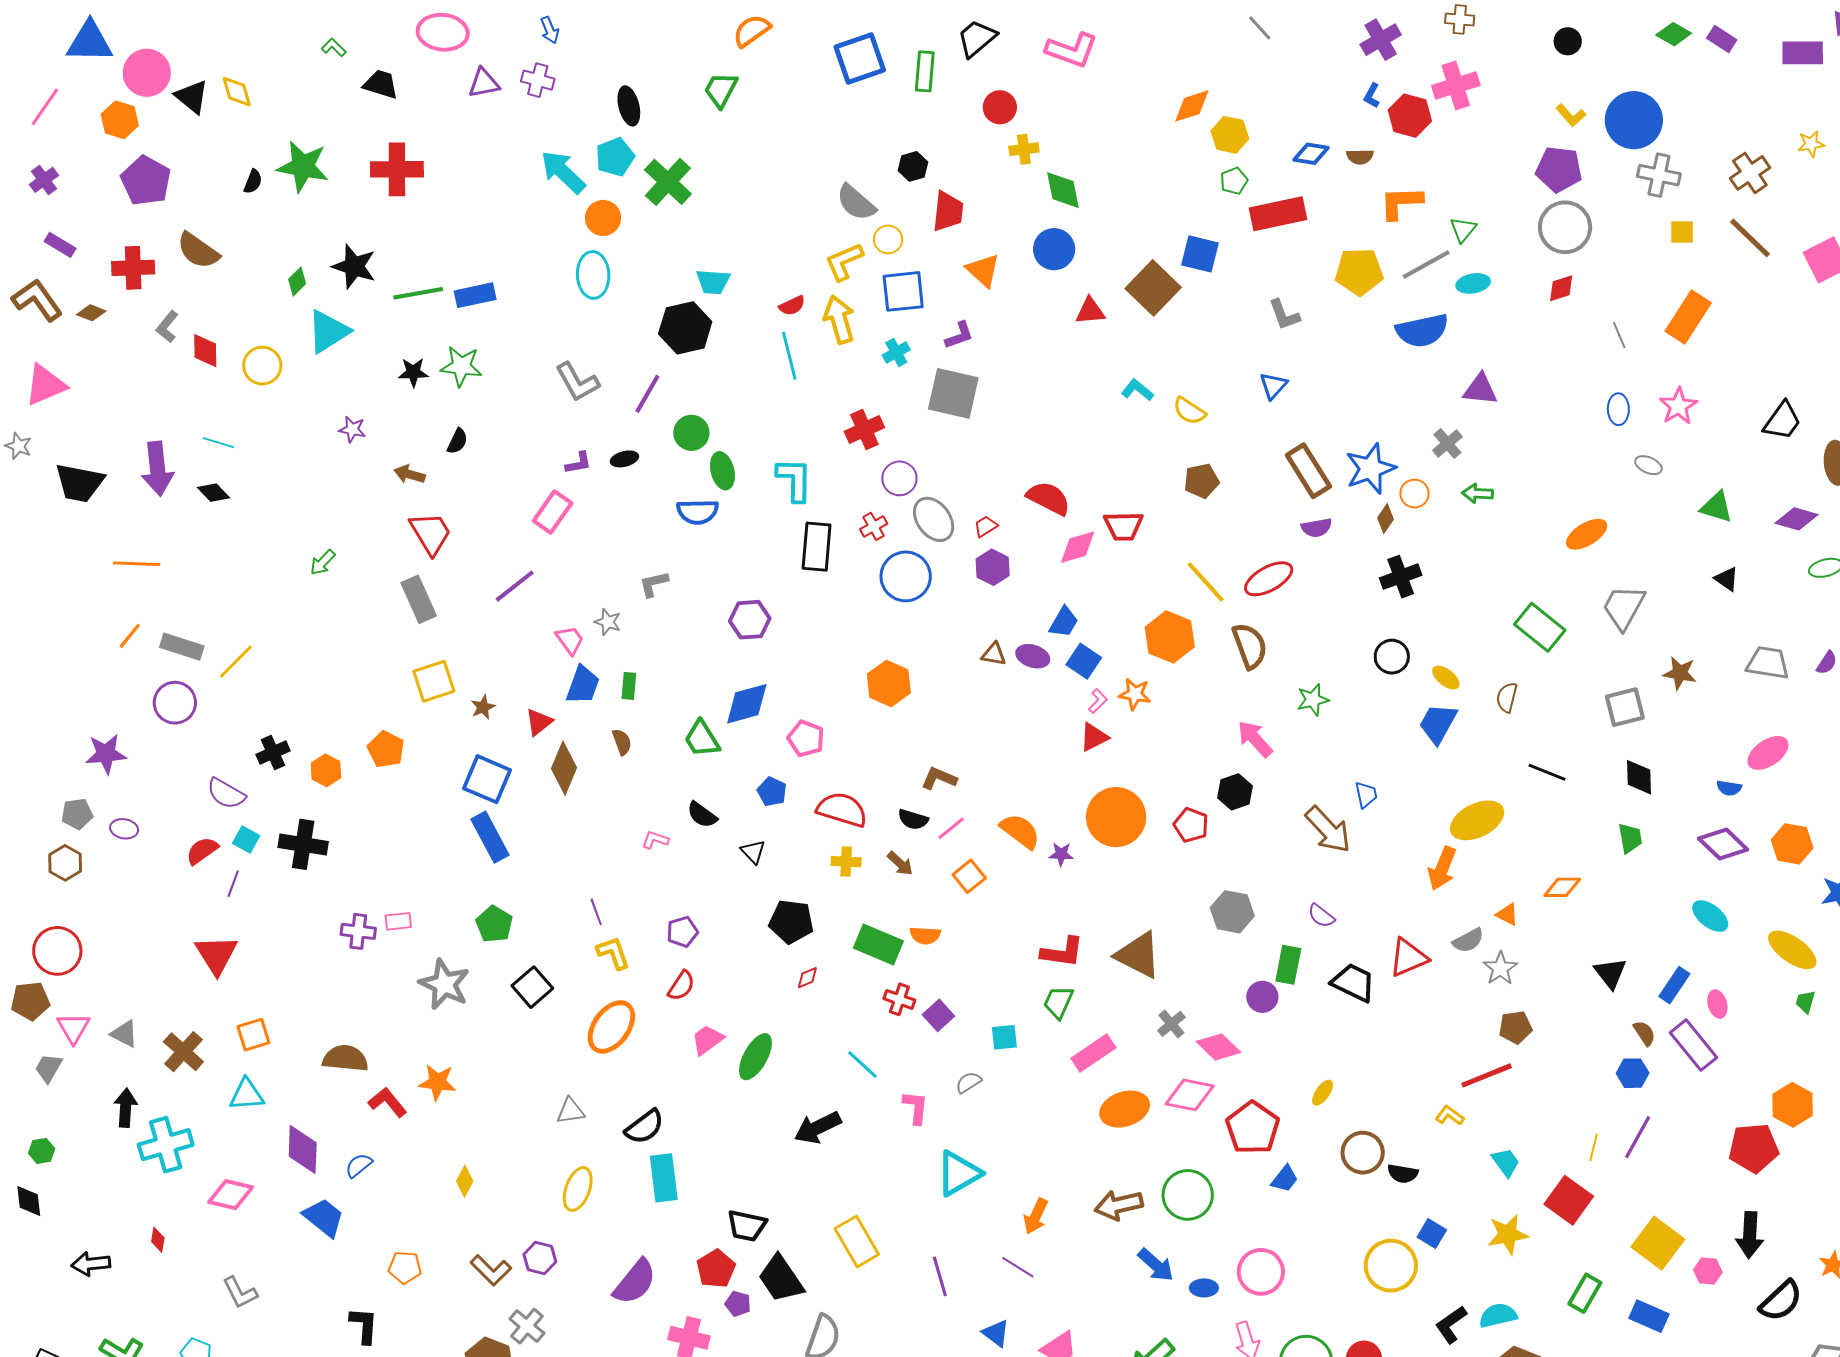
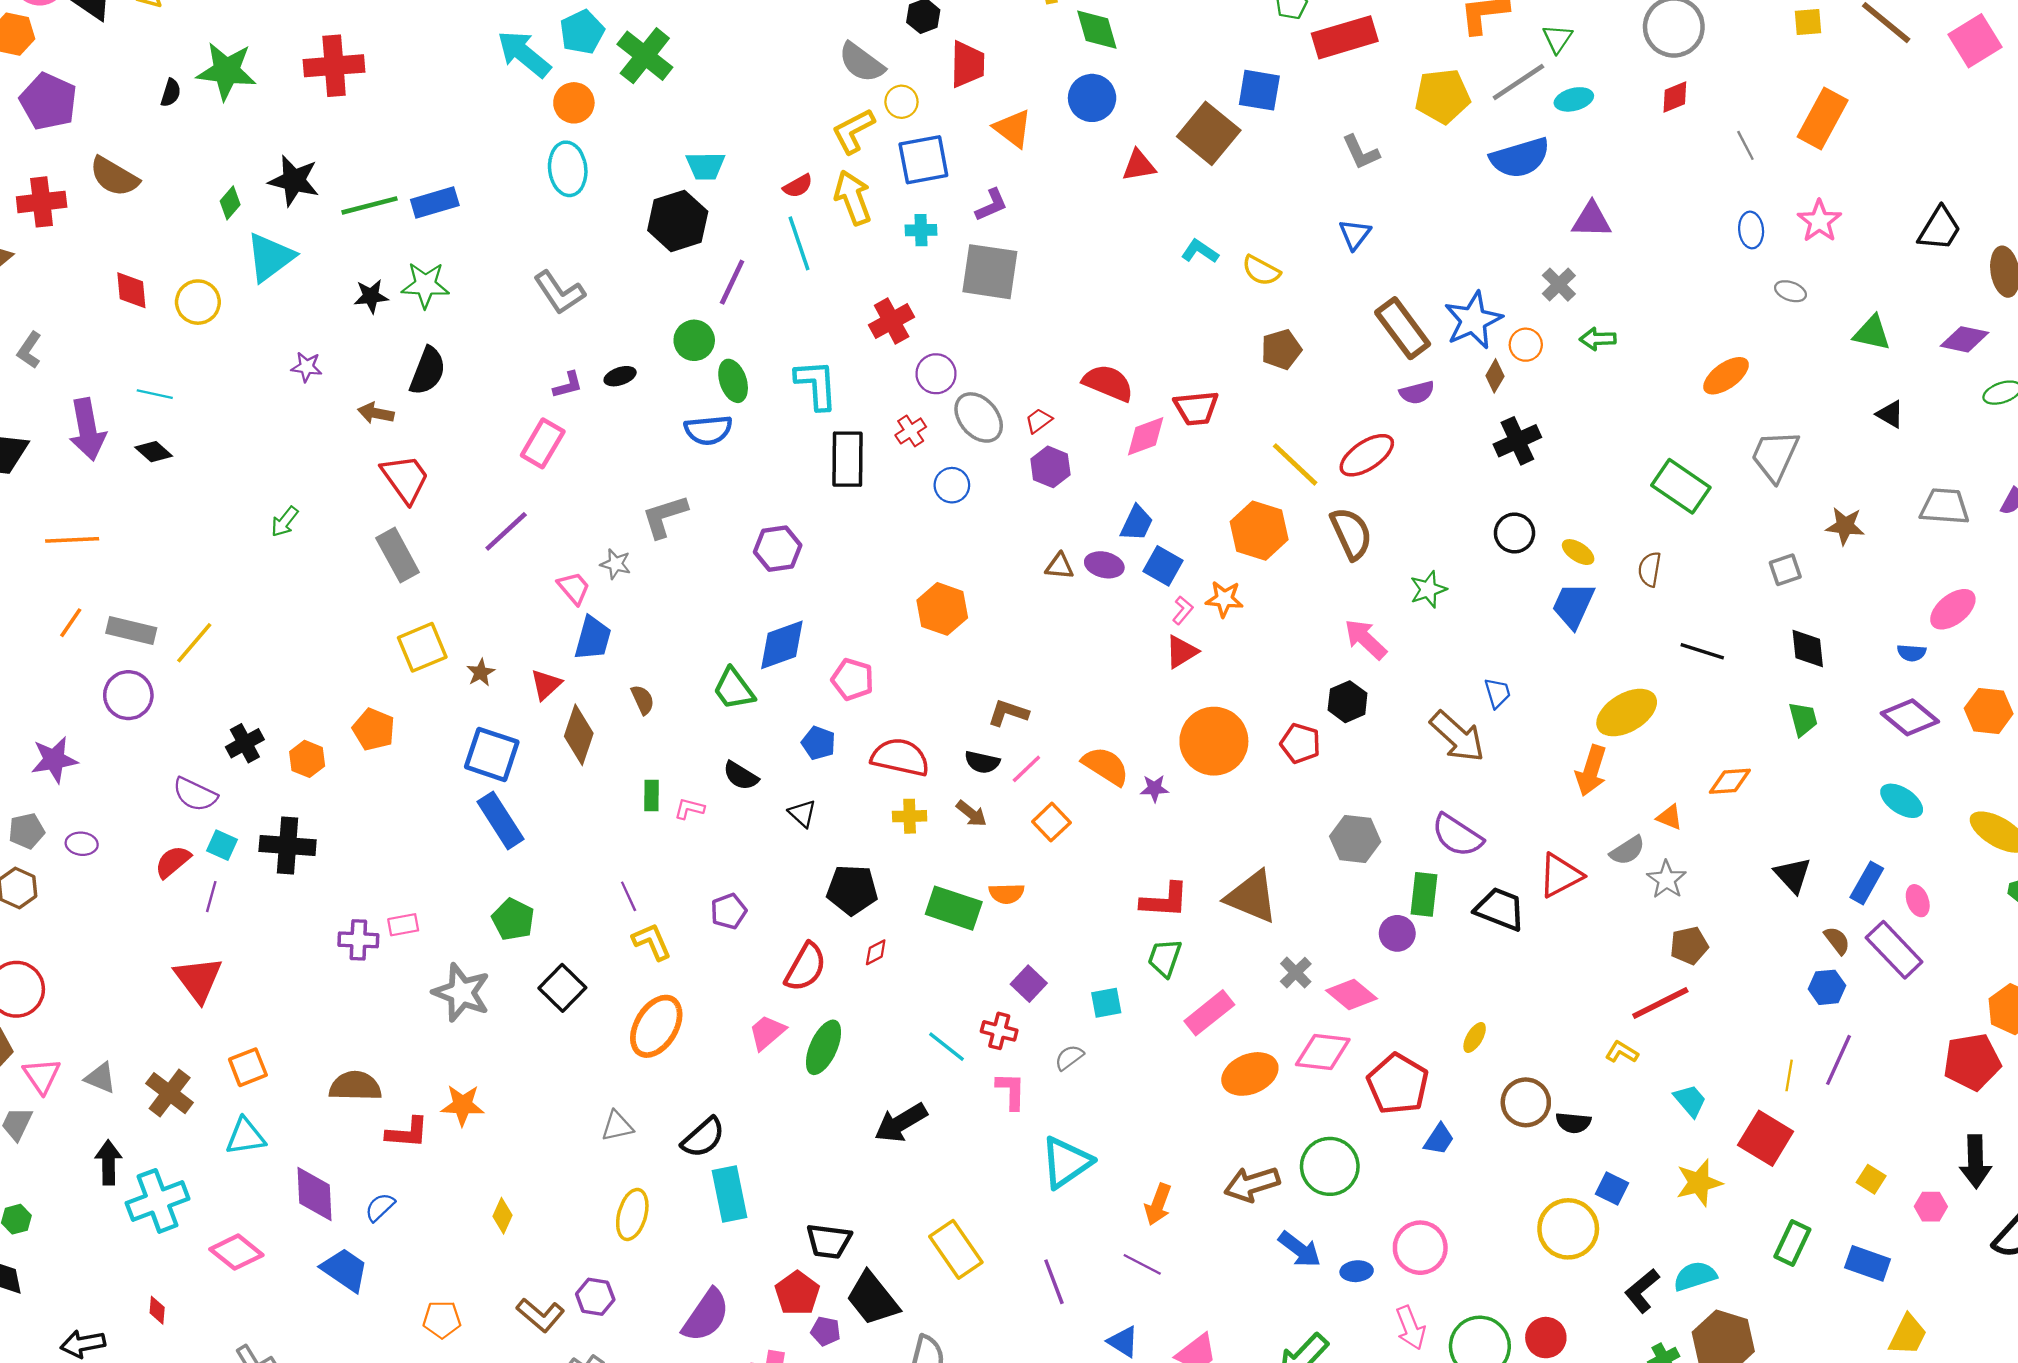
gray L-shape: (167, 327) -> (29, 350), moved
cyan cross: (896, 352) -> (921, 230), turned 32
purple line: (647, 394) -> (732, 282), moved
black semicircle: (457, 441) -> (428, 371), size x1.6
blue circle: (906, 576) -> (952, 485), size x0.6
gray L-shape: (654, 584) -> (665, 516), size x1.4
green rectangle: (629, 686) -> (651, 796), moved
gray square: (1625, 707) -> (1785, 570), size x0.7
purple semicircle: (1321, 916) -> (1457, 835), size x1.6
red semicircle: (681, 986) -> (806, 967), moved, size x1.4
red cross: (899, 999) -> (999, 1031), moved
red L-shape: (388, 1102) -> (407, 1133), turned 138
pink diamond: (231, 1195) -> (236, 1252), turned 30
yellow square: (1658, 1243) -> (1871, 1179), size x0.5

